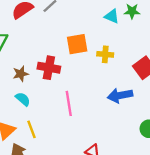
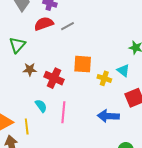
cyan triangle: (112, 16) -> (123, 70), moved
brown star: (21, 74) -> (30, 69), moved
cyan semicircle: (23, 99) -> (41, 106), moved

